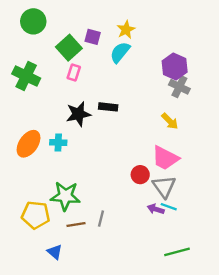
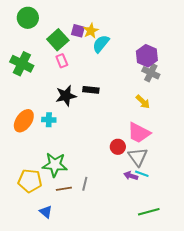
yellow star: (126, 30) -> (91, 31), moved
pink rectangle: (74, 72) -> (62, 61), turned -40

